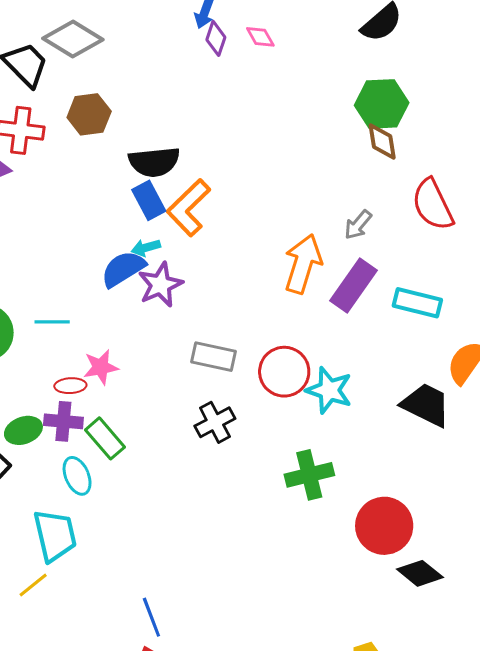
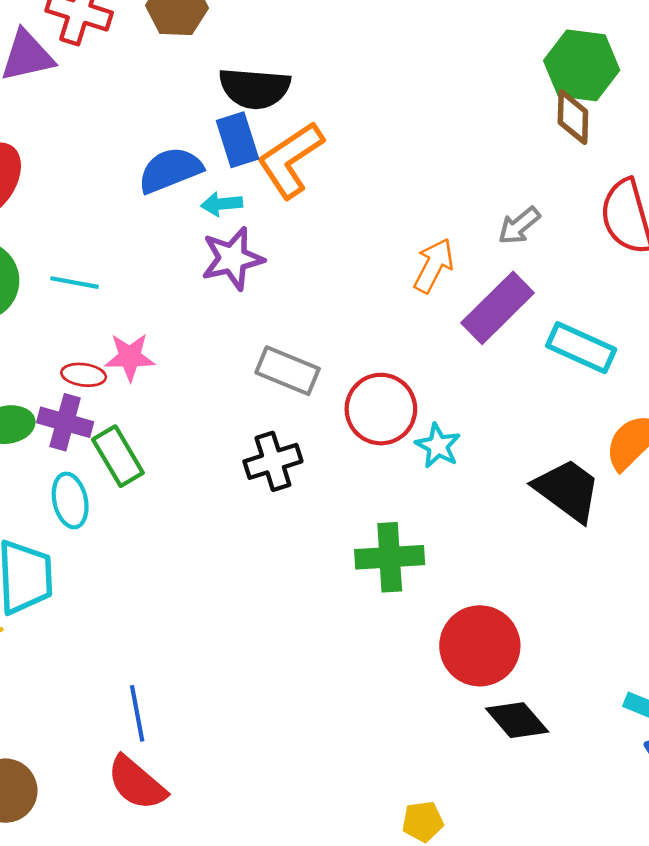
orange arrow: (303, 264) -> (434, 266), size x0.7
blue semicircle: (123, 269) -> (170, 170), moved
cyan star: (329, 390) -> (438, 446), size x0.7

